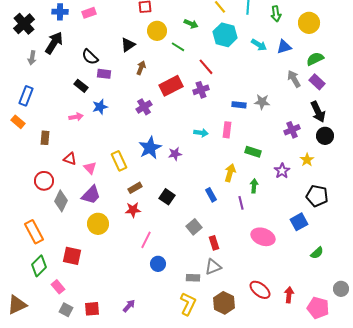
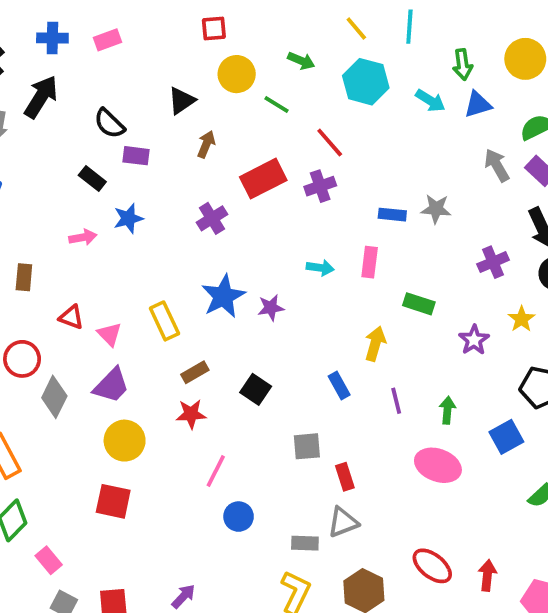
green arrow: (276, 14) -> (463, 65), moved
green arrow: (254, 186) -> (447, 410), moved
gray square: (194, 227) -> (307, 446), turned 35
red square: (72, 256) -> (113, 501), moved

